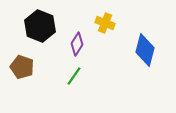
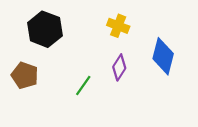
purple diamond: (77, 44) -> (119, 67), moved

